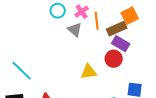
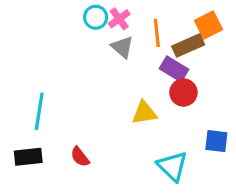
pink cross: (82, 12) -> (119, 19), moved
purple rectangle: (121, 44) -> (174, 69), moved
cyan line: (22, 71) -> (39, 111), turned 55

